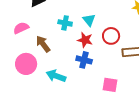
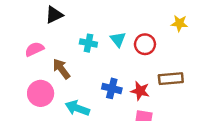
red circle: (111, 36) -> (145, 44), moved
red star: (85, 40) -> (140, 91), moved

